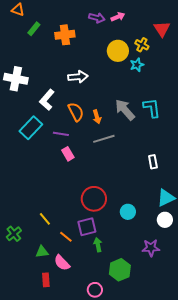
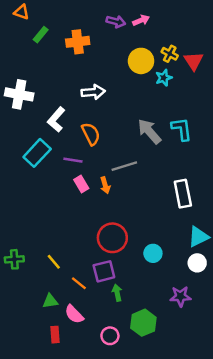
red triangle: (162, 29) -> (194, 61), moved
orange arrow: (97, 117) -> (105, 185), moved
white rectangle: (153, 162) -> (183, 194), size x1.6
green cross: (14, 234) -> (14, 259), moved, turned 35
pink circle: (95, 290) -> (110, 336), moved

